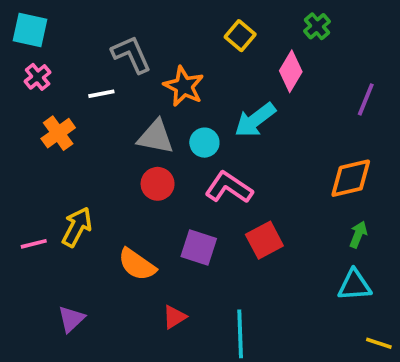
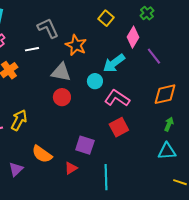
purple line: (366, 99) -> (154, 56), moved, turned -60
cyan circle: (204, 143) -> (95, 81), moved
pink L-shape: (229, 188) -> (117, 98), moved
purple square: (199, 248) -> (85, 145), moved
orange semicircle: (137, 264) -> (42, 154), moved

